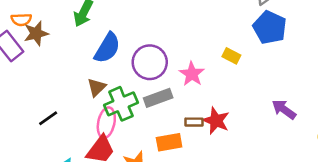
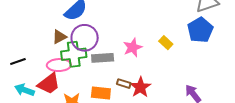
purple circle: (150, 62) -> (85, 38), moved
black line: (48, 118) -> (18, 62), moved
pink ellipse: (106, 123) -> (59, 65), turned 60

